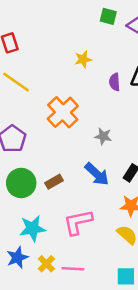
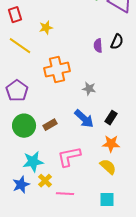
yellow star: (83, 59) -> (46, 28), moved
orange cross: (63, 112) -> (57, 70), turned 30
yellow cross: (46, 264) -> (45, 181), moved

